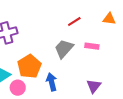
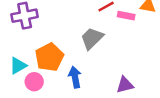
pink rectangle: (92, 46) -> (126, 16), moved
purple triangle: (94, 86) -> (125, 85), turned 35

